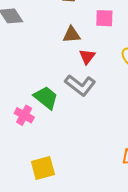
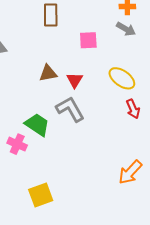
brown triangle: (72, 35) -> (48, 73), moved
gray L-shape: (80, 85) -> (70, 109), turned -152

